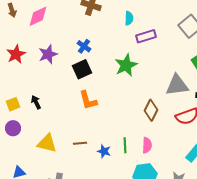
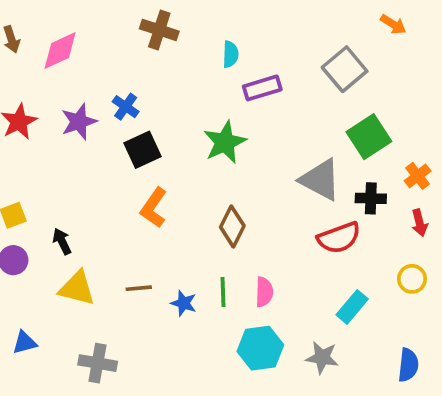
blue cross: (84, 46) -> (126, 107), moved
gray triangle: (177, 85) -> (320, 180), turned 35
orange L-shape: (88, 100) -> (154, 208), turned 50
black arrow: (36, 102) -> (62, 241), moved
brown diamond: (151, 110) -> (232, 226), moved

